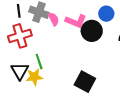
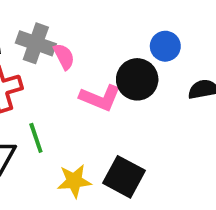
pink L-shape: (76, 21) -> (100, 98), moved
yellow star: (34, 77) -> (74, 181), moved

